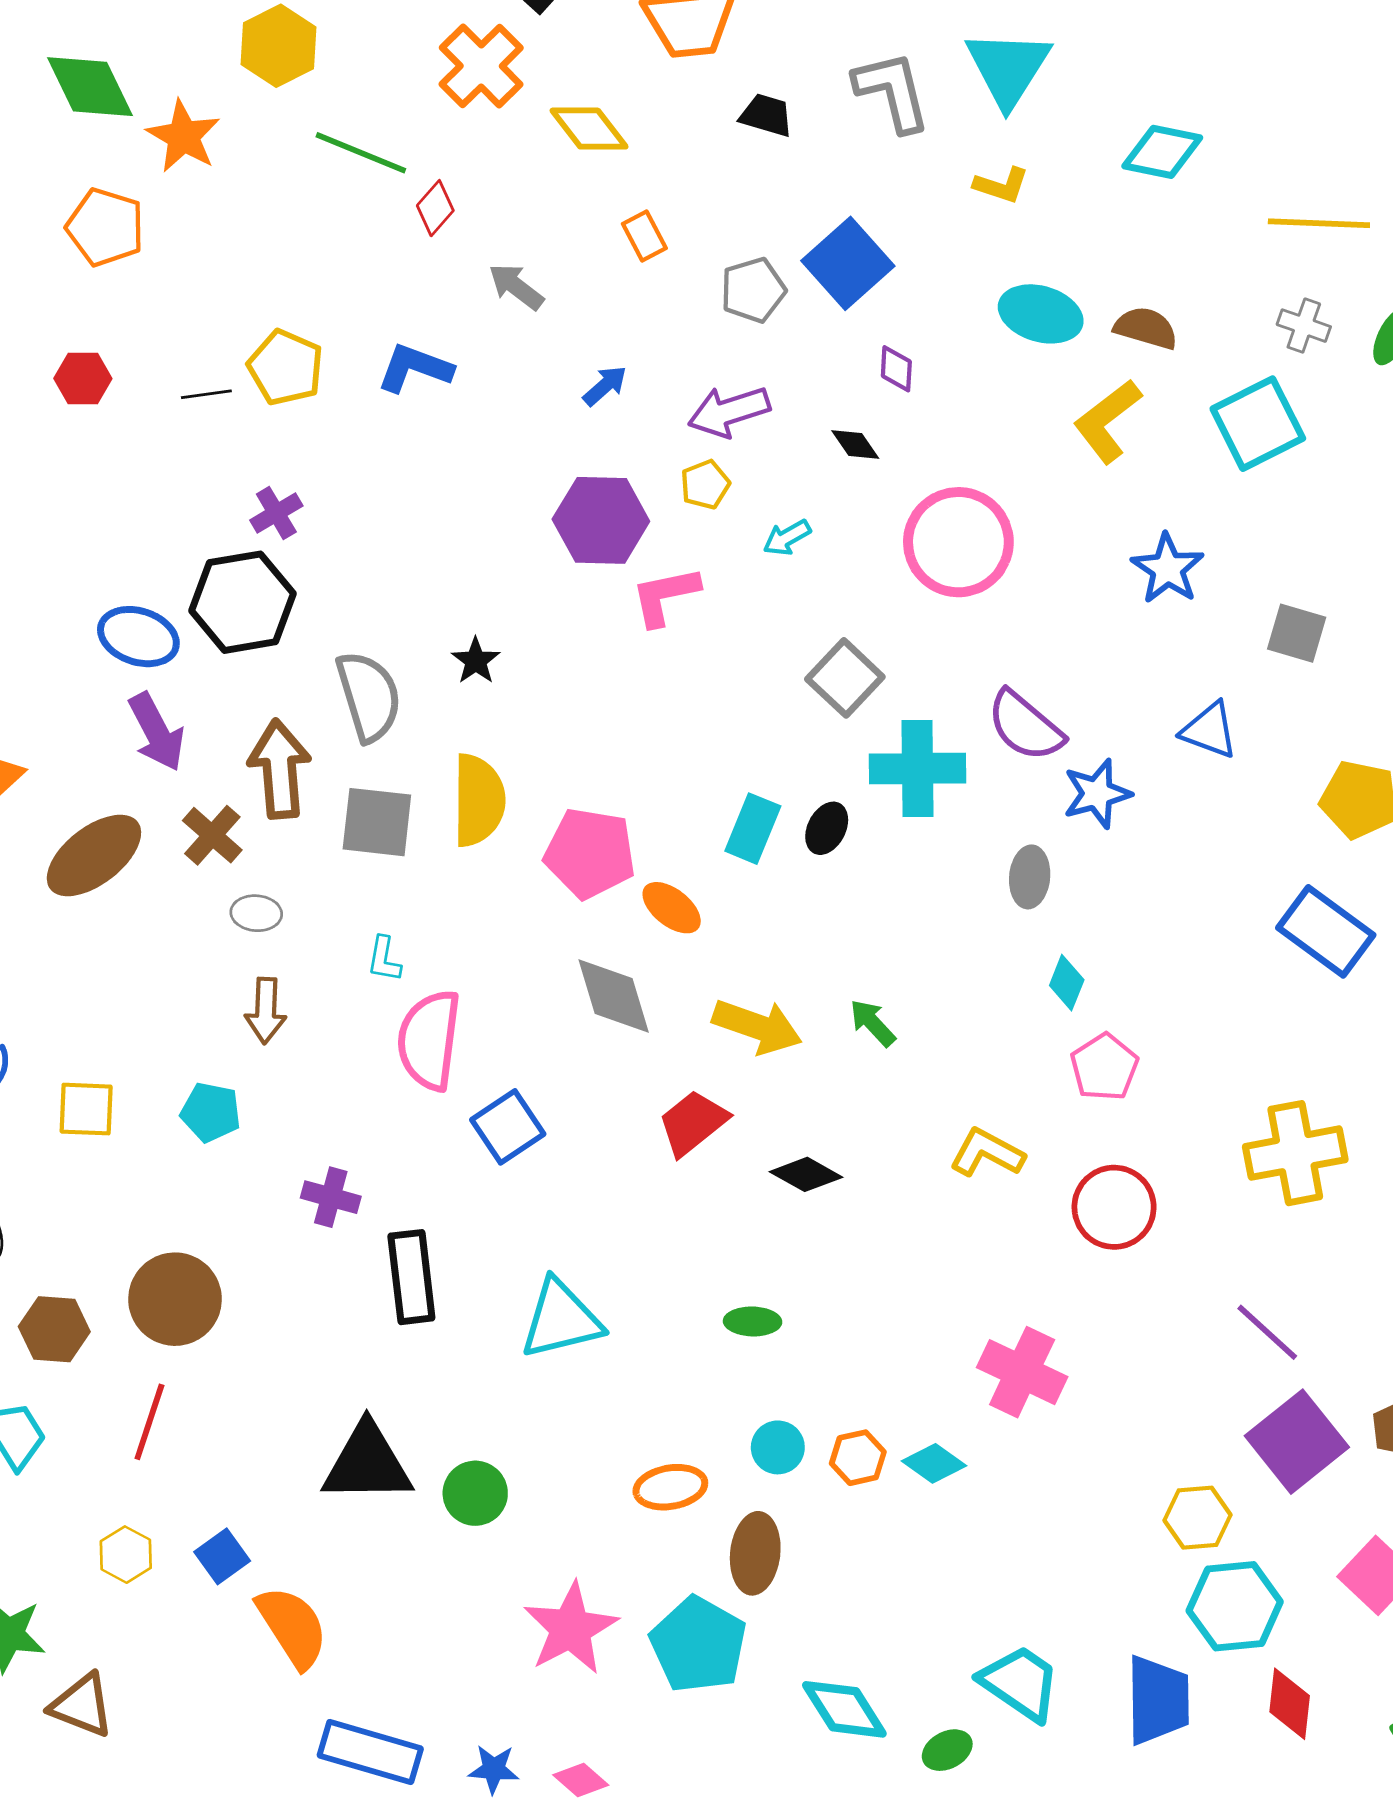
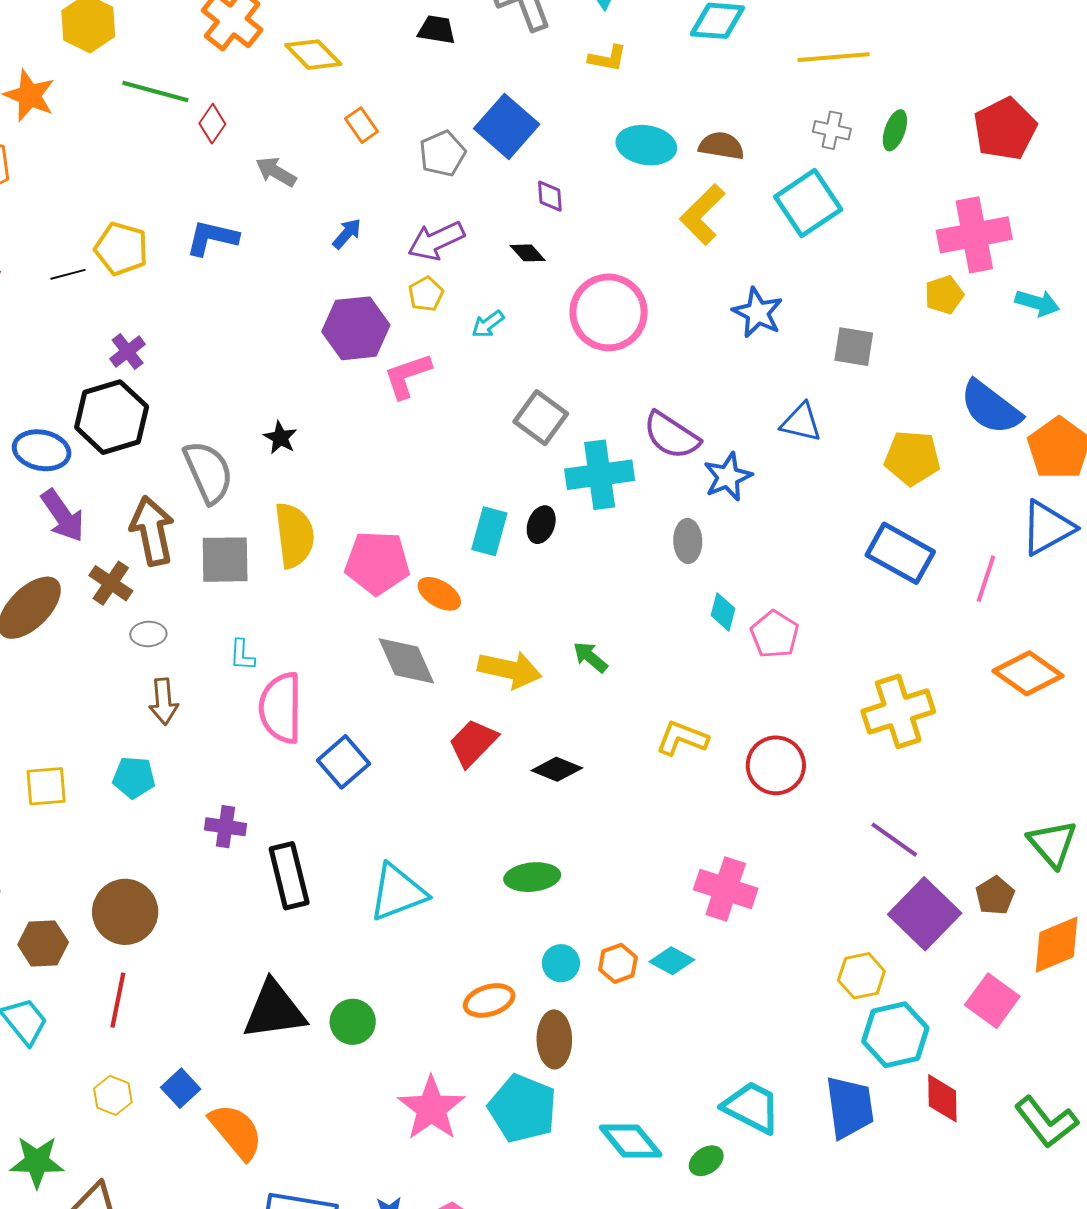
pink pentagon: (1104, 1067) -> (775, 634), moved
green ellipse: (753, 1321) -> (532, 877), size x1.4

